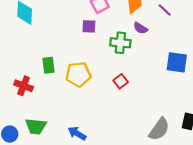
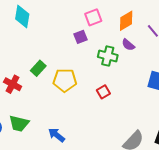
purple square: (89, 26) -> (81, 37), turned -32
green rectangle: (49, 65) -> (38, 68), turned 42

